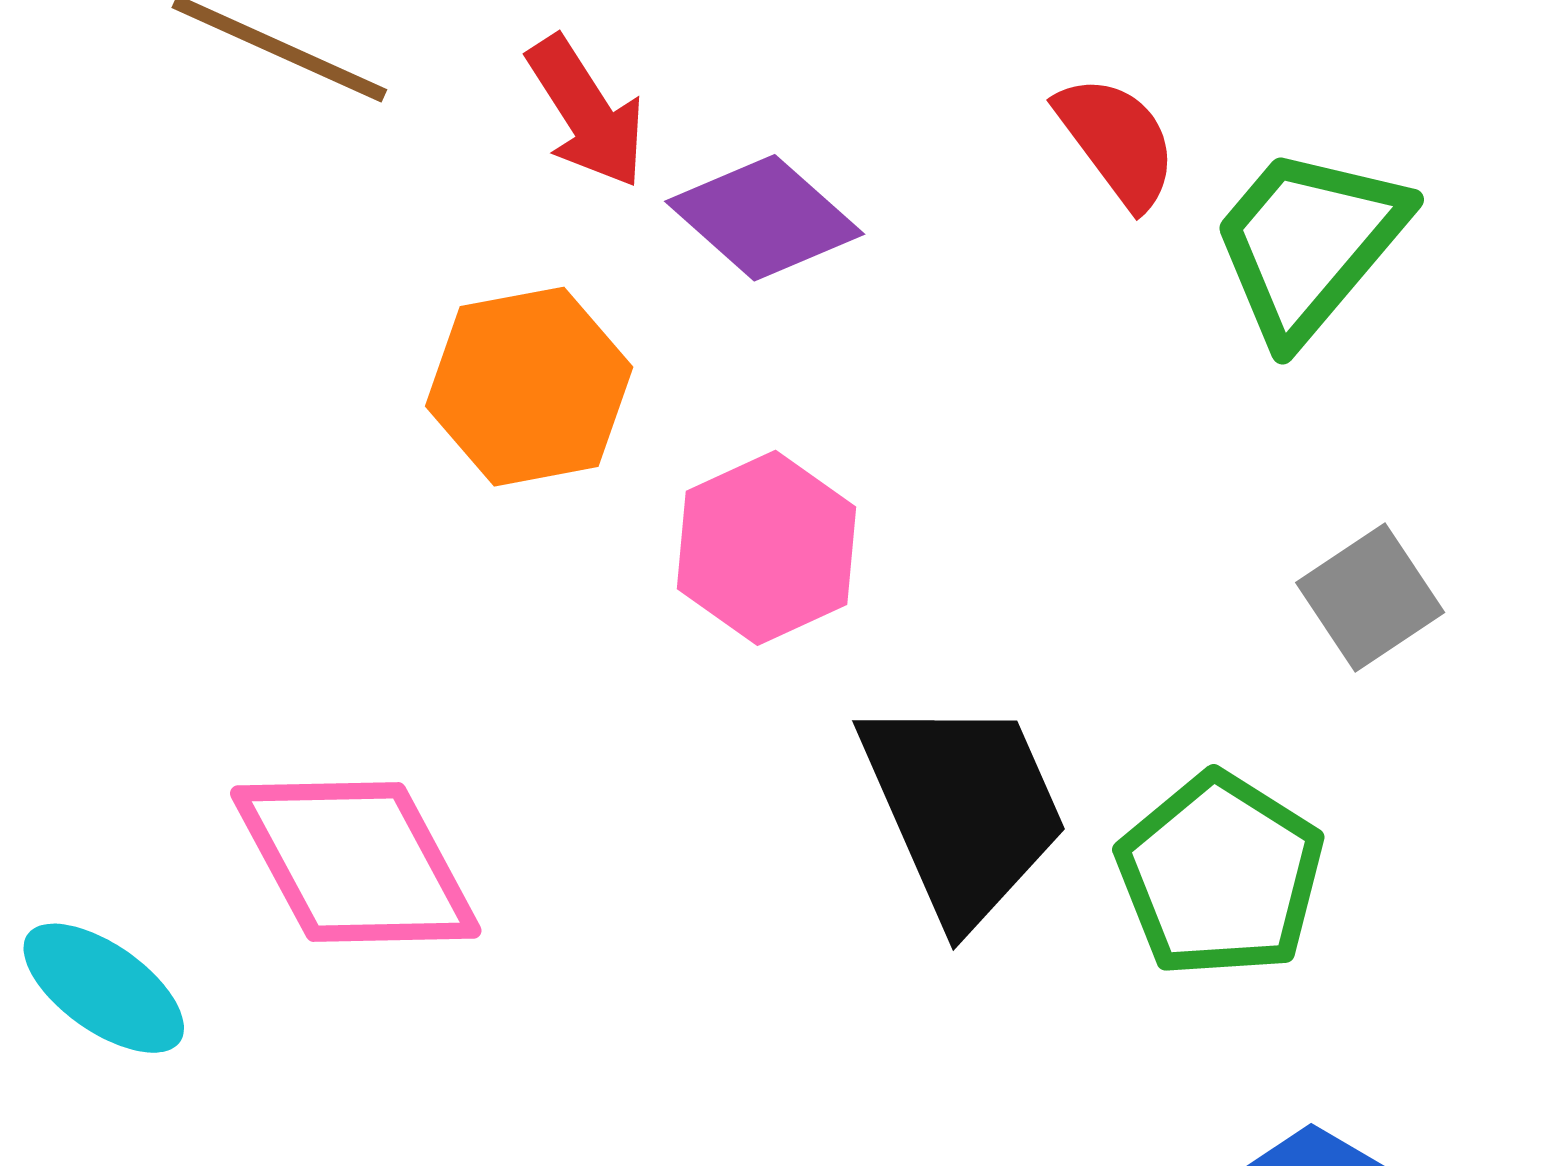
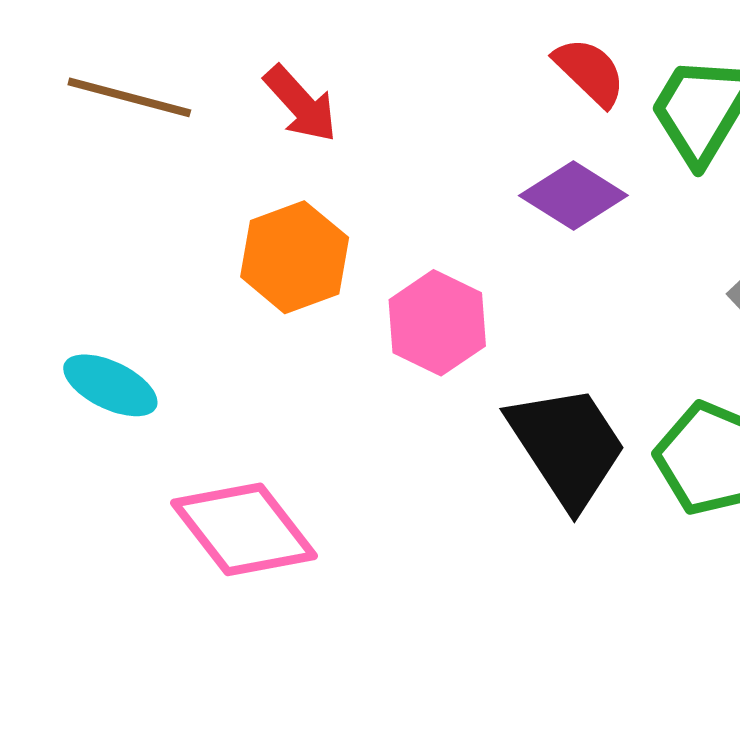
purple diamond: (765, 218) -> (573, 195), moved
cyan ellipse: (104, 988) -> (110, 385), moved

